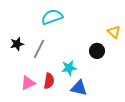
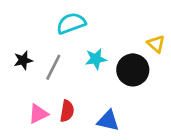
black circle: (97, 51) -> (133, 70), size x1.5
cyan star: (69, 68) -> (96, 59), moved

